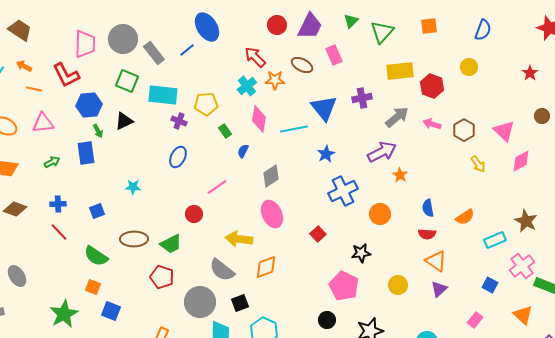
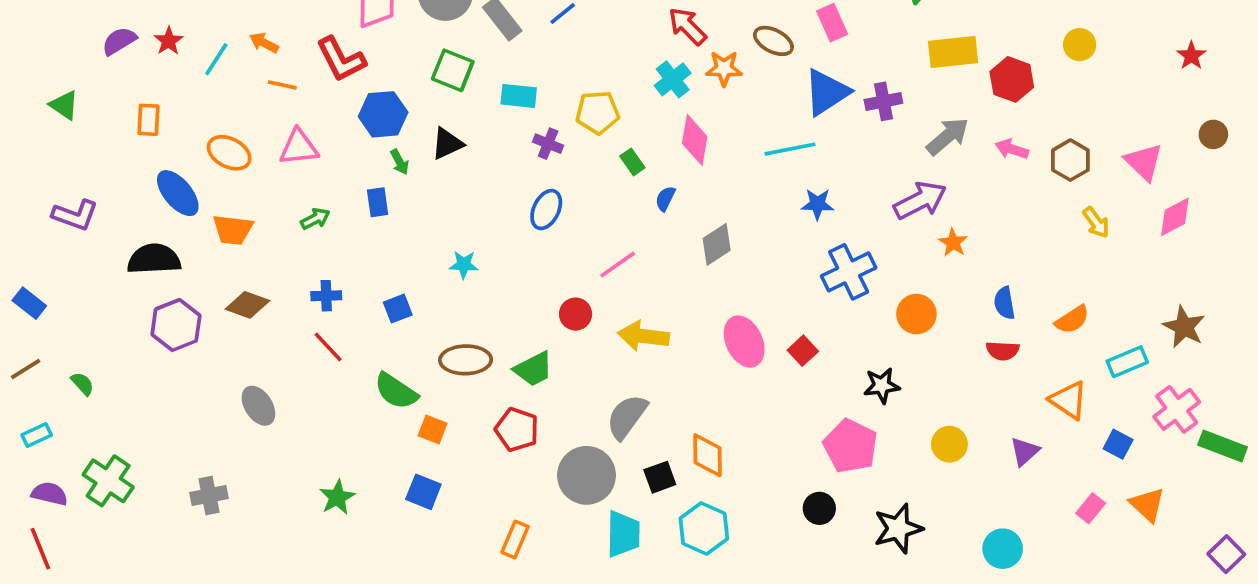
cyan rectangle: (163, 95) -> (519, 96), size x0.7
blue triangle: (324, 108) -> (827, 92), moved, turned 36
cyan line: (294, 129) -> (790, 149), moved
blue rectangle: (86, 153) -> (378, 202), size x0.7
blue star: (326, 154) -> (817, 204), turned 30
pink ellipse: (272, 214) -> (744, 342), moved
yellow arrow: (239, 239) -> (643, 336), moved
orange triangle: (436, 261) -> (1069, 400), moved
orange diamond: (266, 267) -> (708, 455), moved, turned -70
gray semicircle: (222, 270) -> (627, 417), turned 88
gray ellipse: (17, 276) -> (258, 406), moved
orange square: (93, 287) -> (433, 430), moved
green star: (64, 314) -> (337, 497), size x0.7
orange triangle: (523, 315) -> (1147, 505), moved

